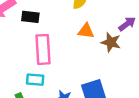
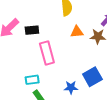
cyan rectangle: (35, 80) -> (32, 80), moved

